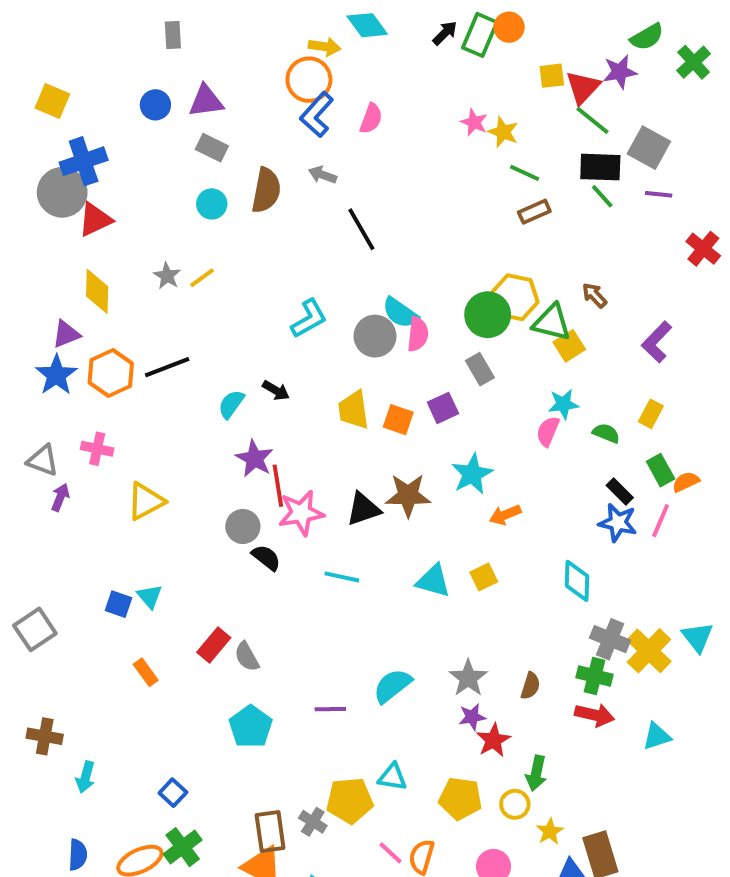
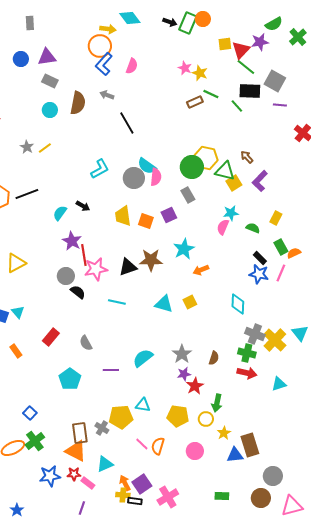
black arrow: (445, 33) -> (170, 22), turned 64
green line: (602, 196) -> (237, 106), moved
brown rectangle: (534, 212) -> (195, 102), moved
purple L-shape: (657, 342) -> (260, 181), moved
gray semicircle: (247, 657) -> (86, 343), moved

